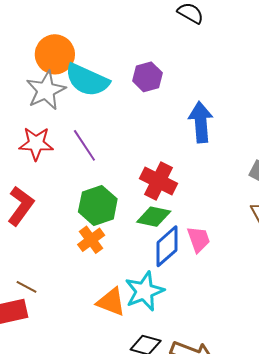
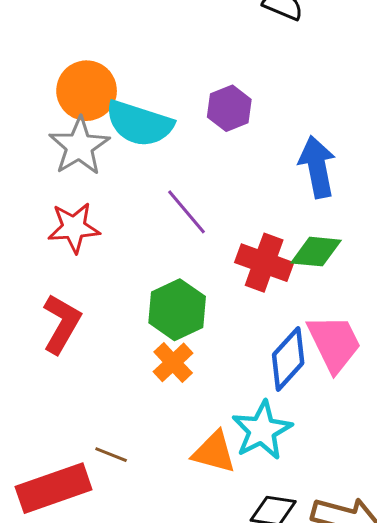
purple line: (84, 145) -> (186, 212), moved
green diamond: (154, 217) -> (316, 252), moved
pink trapezoid: (199, 239) -> (334, 343), size x1.5
brown line: (27, 287) -> (111, 455), moved

